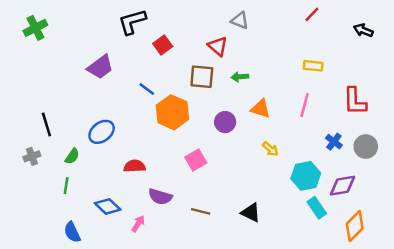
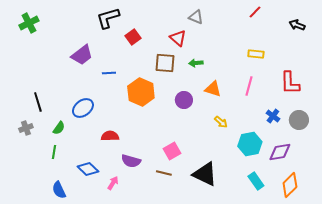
blue line: (147, 89) -> (109, 73), moved, turned -40
pink square: (196, 160) -> (172, 151), moved
cyan rectangle: (317, 208) -> (256, 181), moved
black triangle: (251, 213) -> (205, 174), size x1.5

